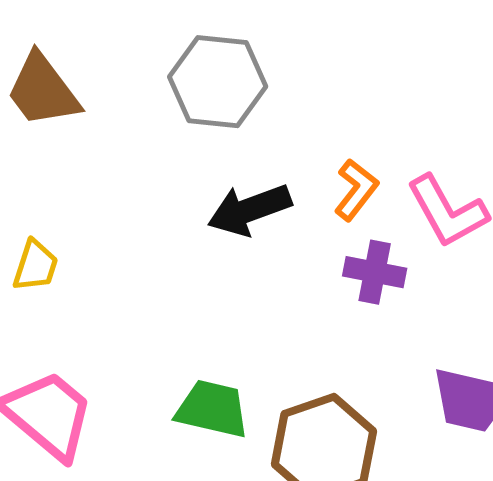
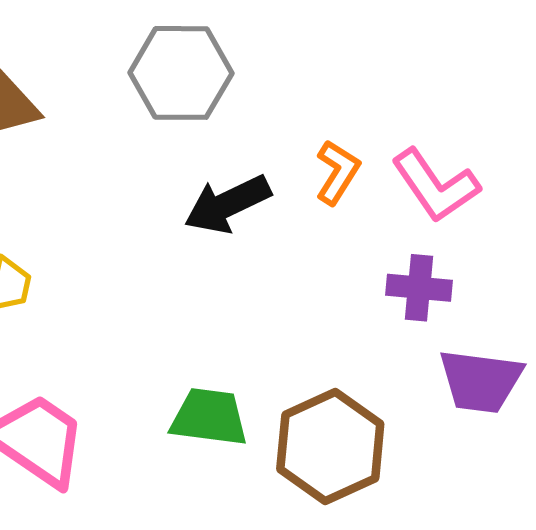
purple cross: (375, 272) -> (419, 288), moved

